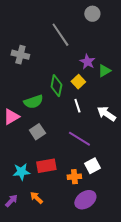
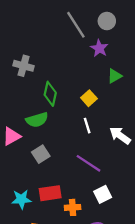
gray line: (60, 35) -> (76, 25), moved
purple star: (87, 62) -> (99, 48), moved
green triangle: (104, 71) -> (115, 76), moved
green diamond: (56, 86) -> (50, 94), moved
orange cross: (74, 177) -> (73, 207), moved

